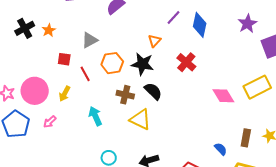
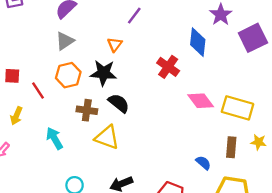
blue diamond: (200, 25) -> (198, 42), moved
gray triangle: (90, 40) -> (65, 41), moved
red cross: (186, 62) -> (168, 67), moved
yellow rectangle: (257, 87) -> (238, 108), moved, turned 48

